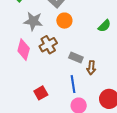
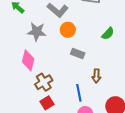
brown cross: (48, 45) -> (44, 82), moved
gray rectangle: (76, 57) -> (78, 54), moved

